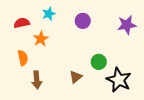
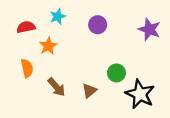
purple star: (127, 25) -> (149, 29), turned 30
brown arrow: (37, 80) -> (56, 87), moved, turned -36

